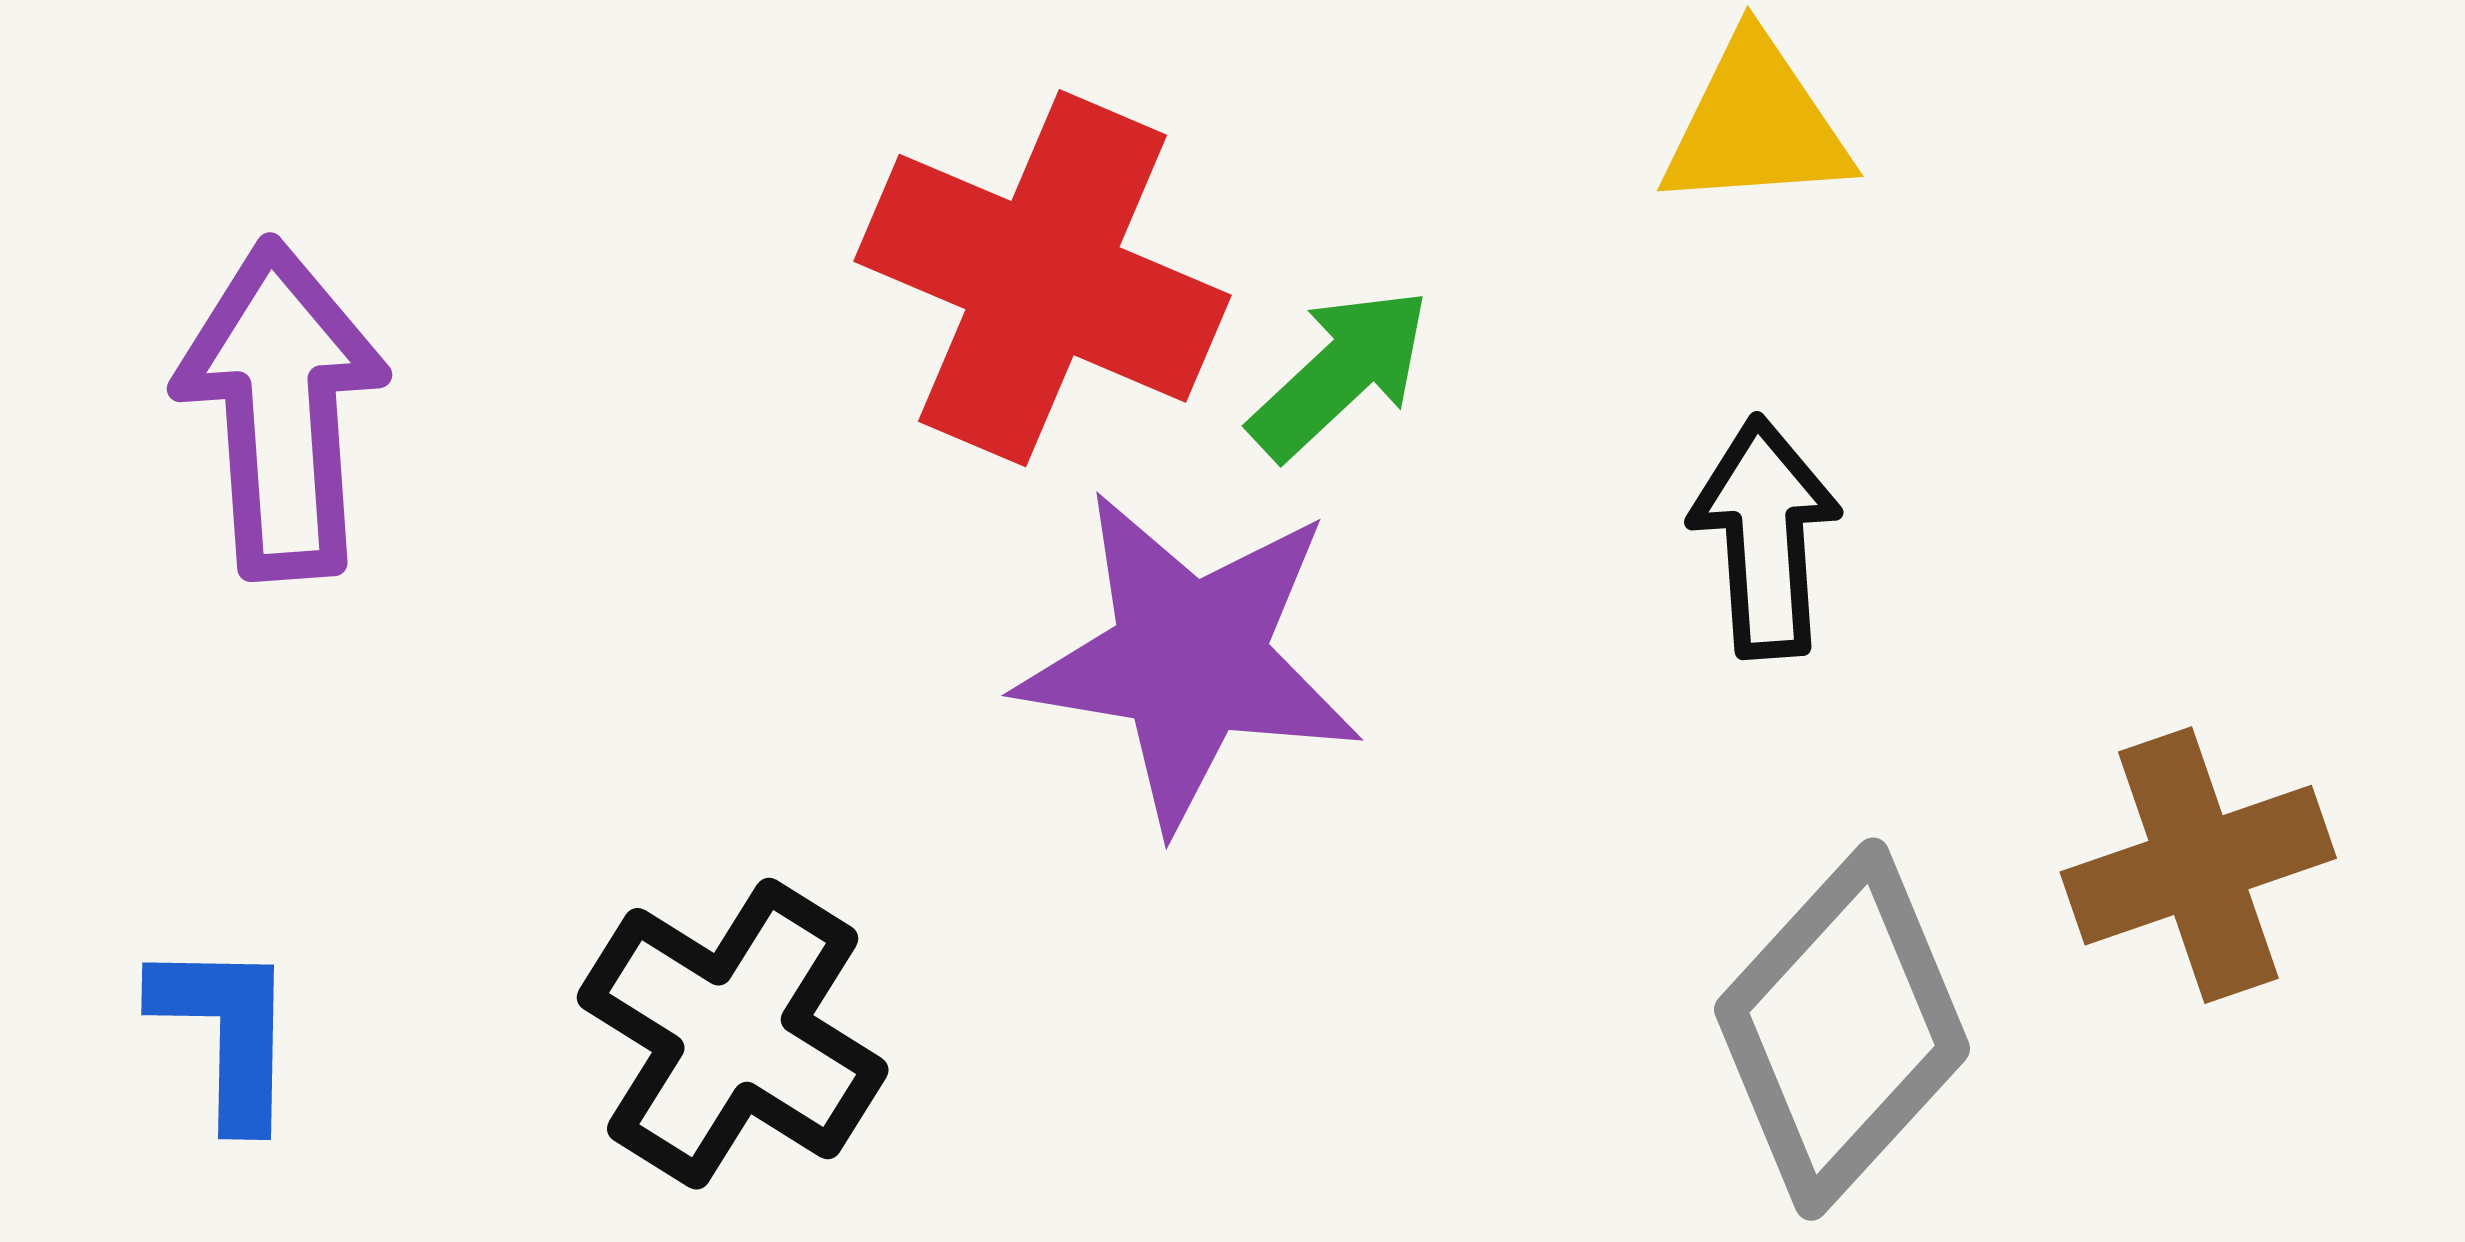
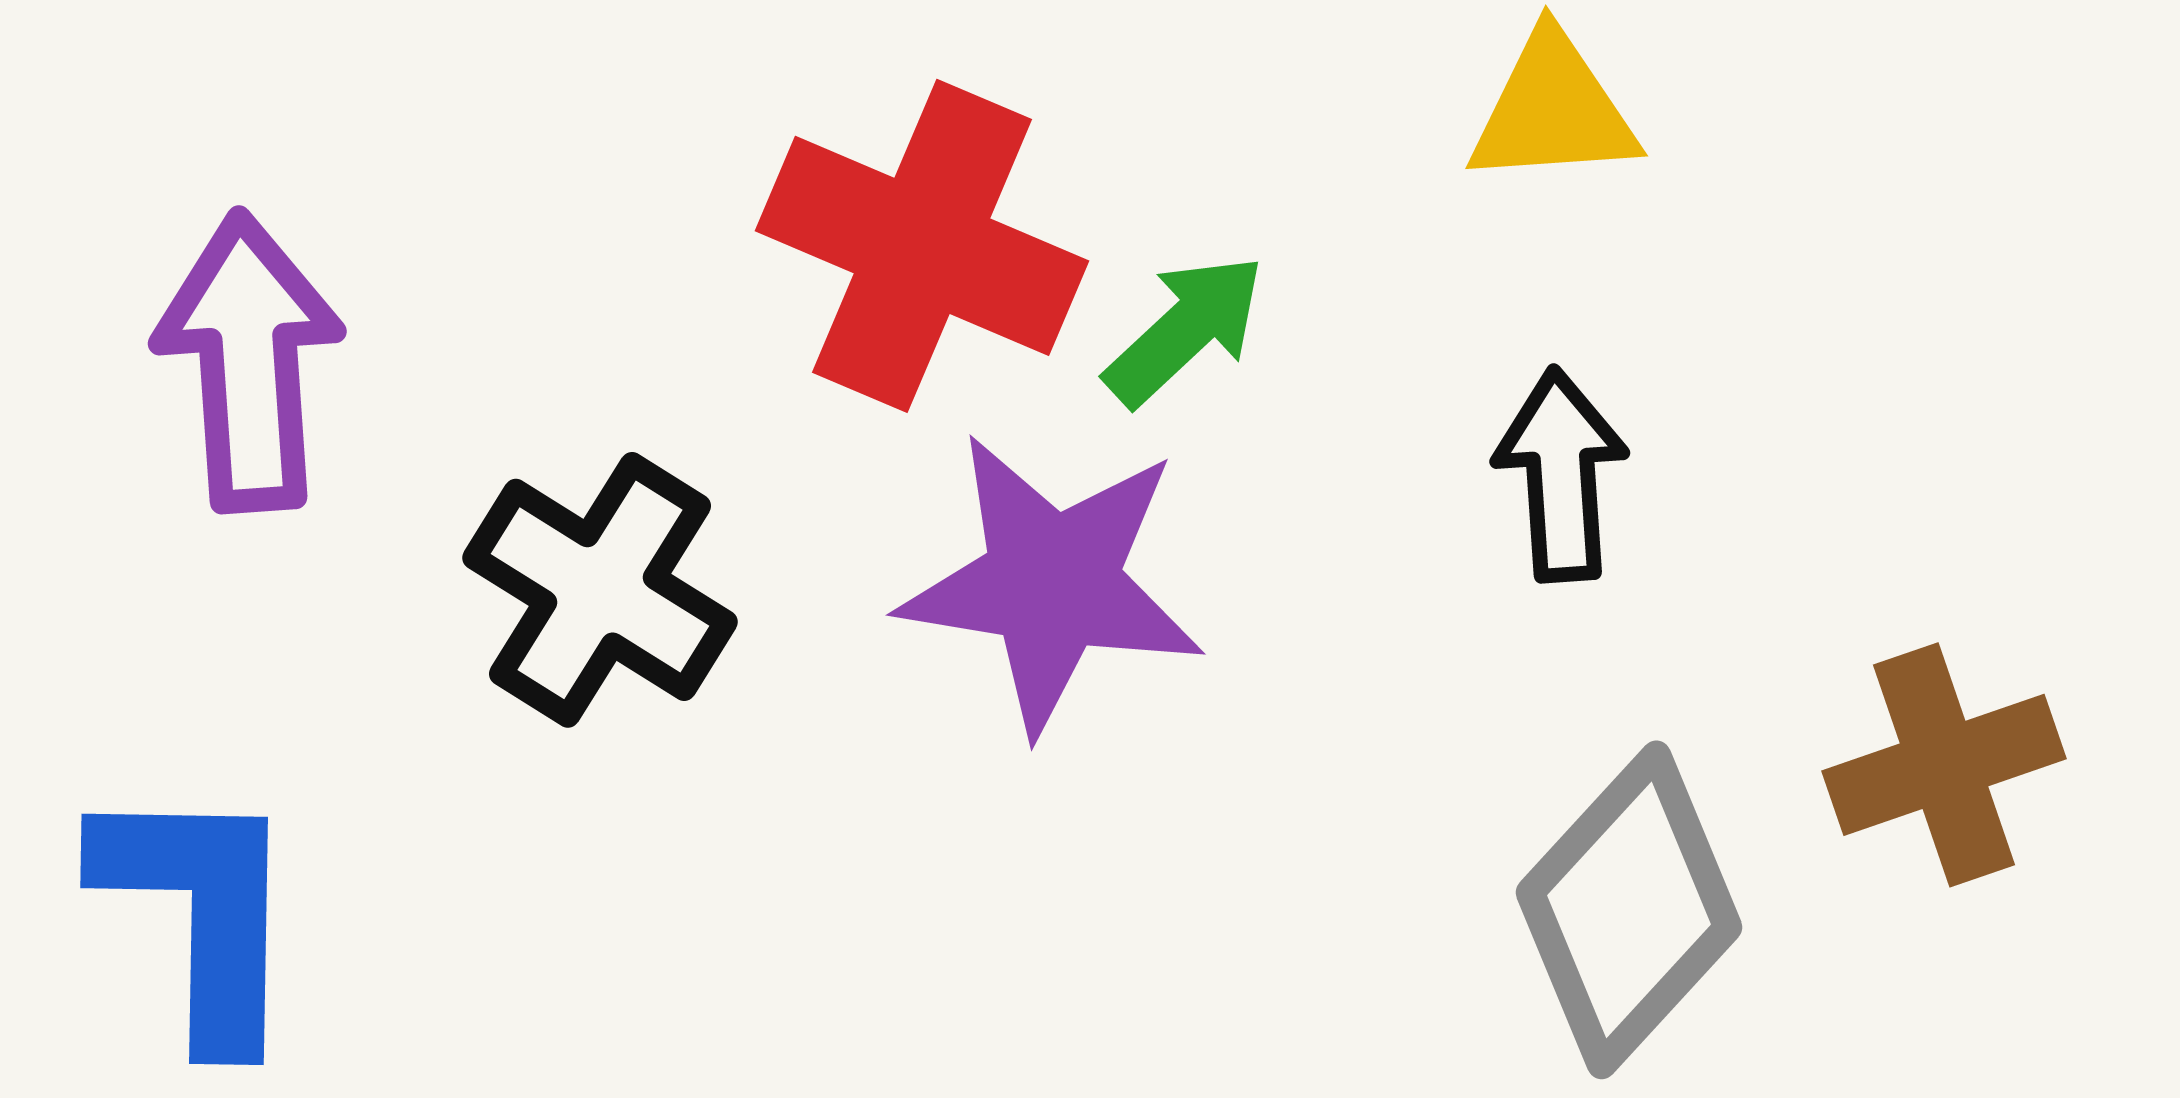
blue L-shape: (226, 1033) -> (200, 913), size x1.6
black cross: (733, 1034) -> (600, 590), moved

